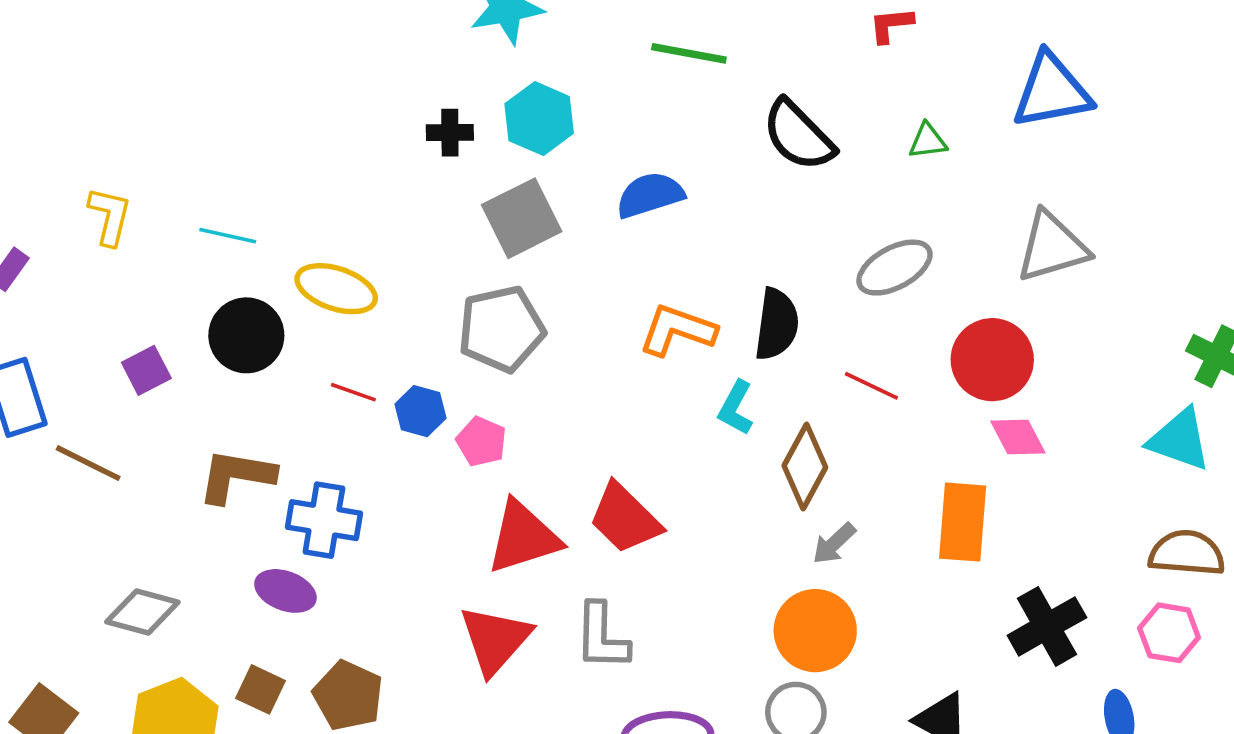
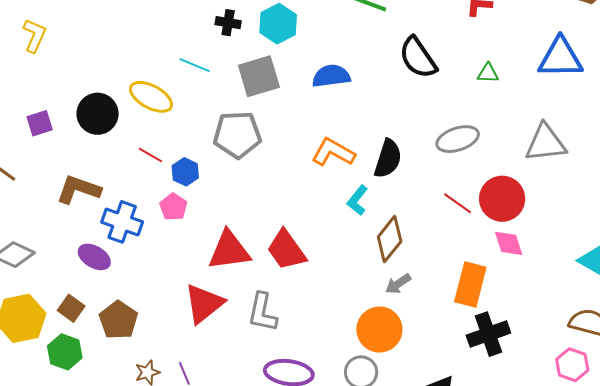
cyan line: (228, 236) -> (195, 65), moved
red line: (871, 386) -> (458, 203), moved
pink pentagon: (481, 441) -> (173, 207), moved
black cross: (1047, 626) -> (488, 334), moved

